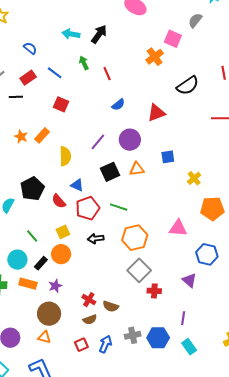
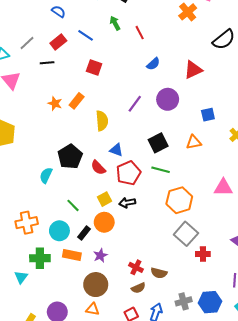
orange triangle: (137, 169) -> (194, 142), moved
black square: (110, 172) -> (158, 143), moved
black arrow: (96, 239) -> (127, 203), moved

